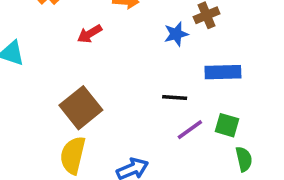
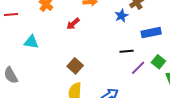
brown square: (81, 108) -> (75, 66), size x0.7
green square: (227, 125) -> (158, 62), turned 32

